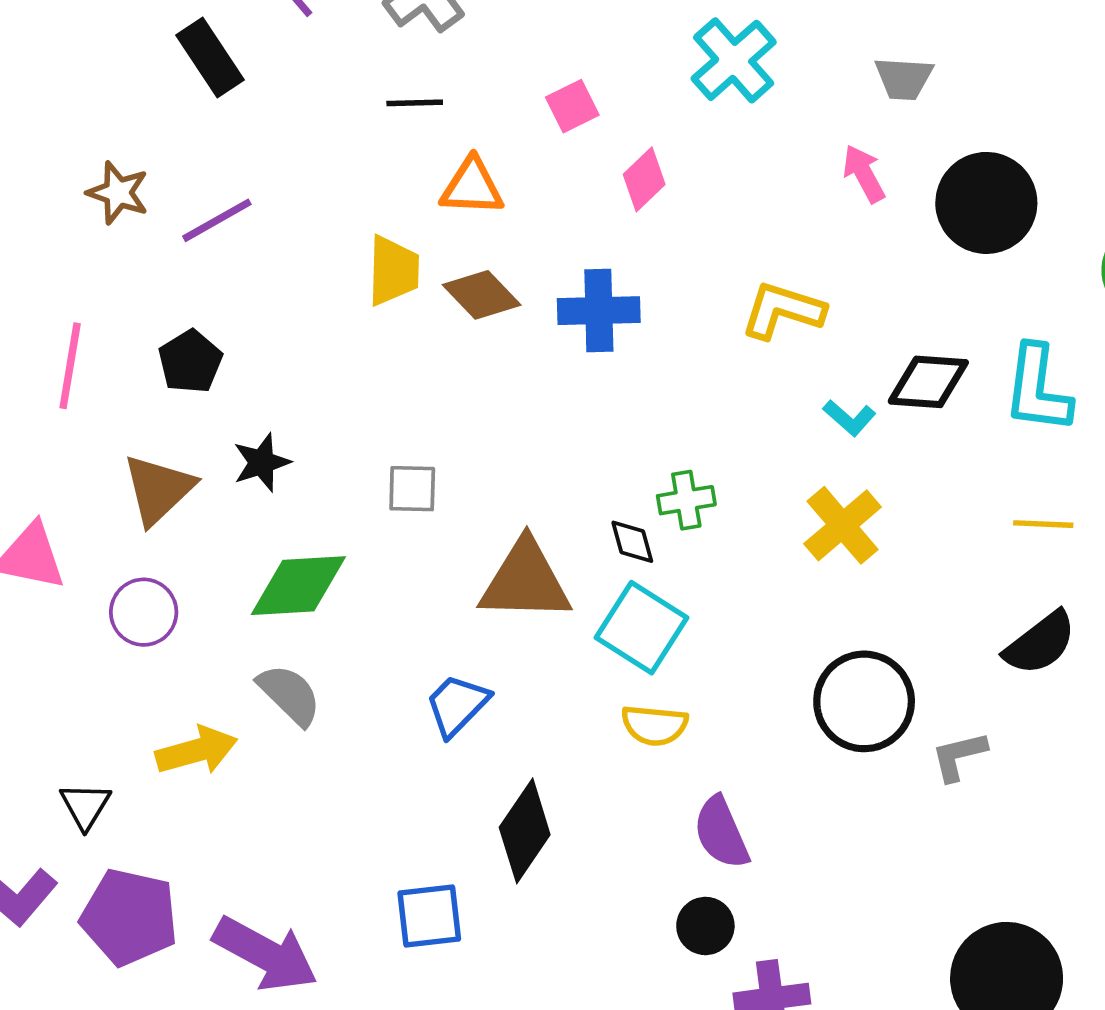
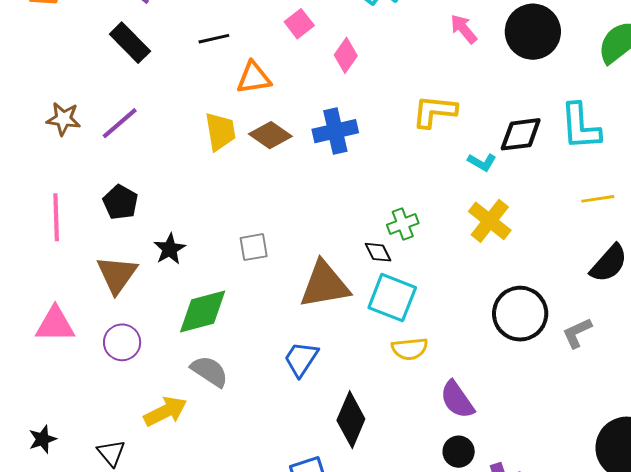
black rectangle: (210, 57) -> (130, 43), moved

